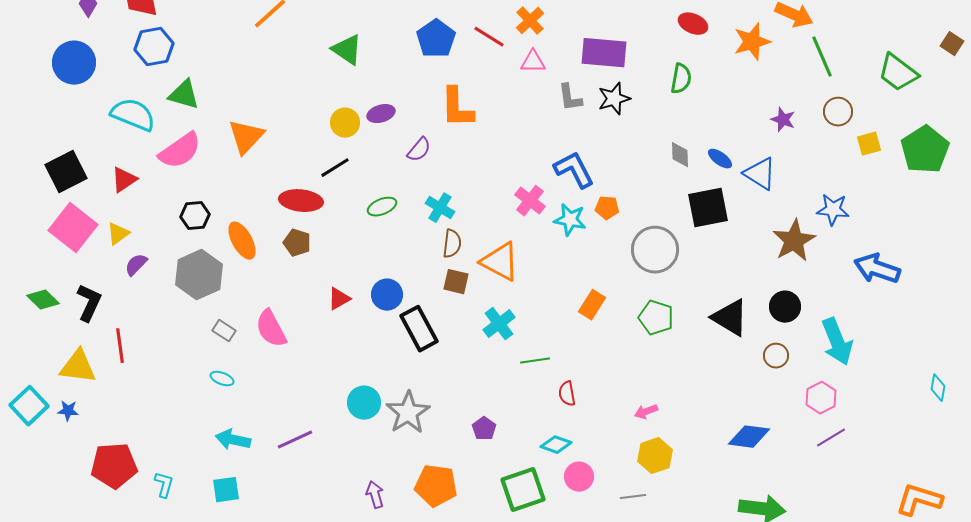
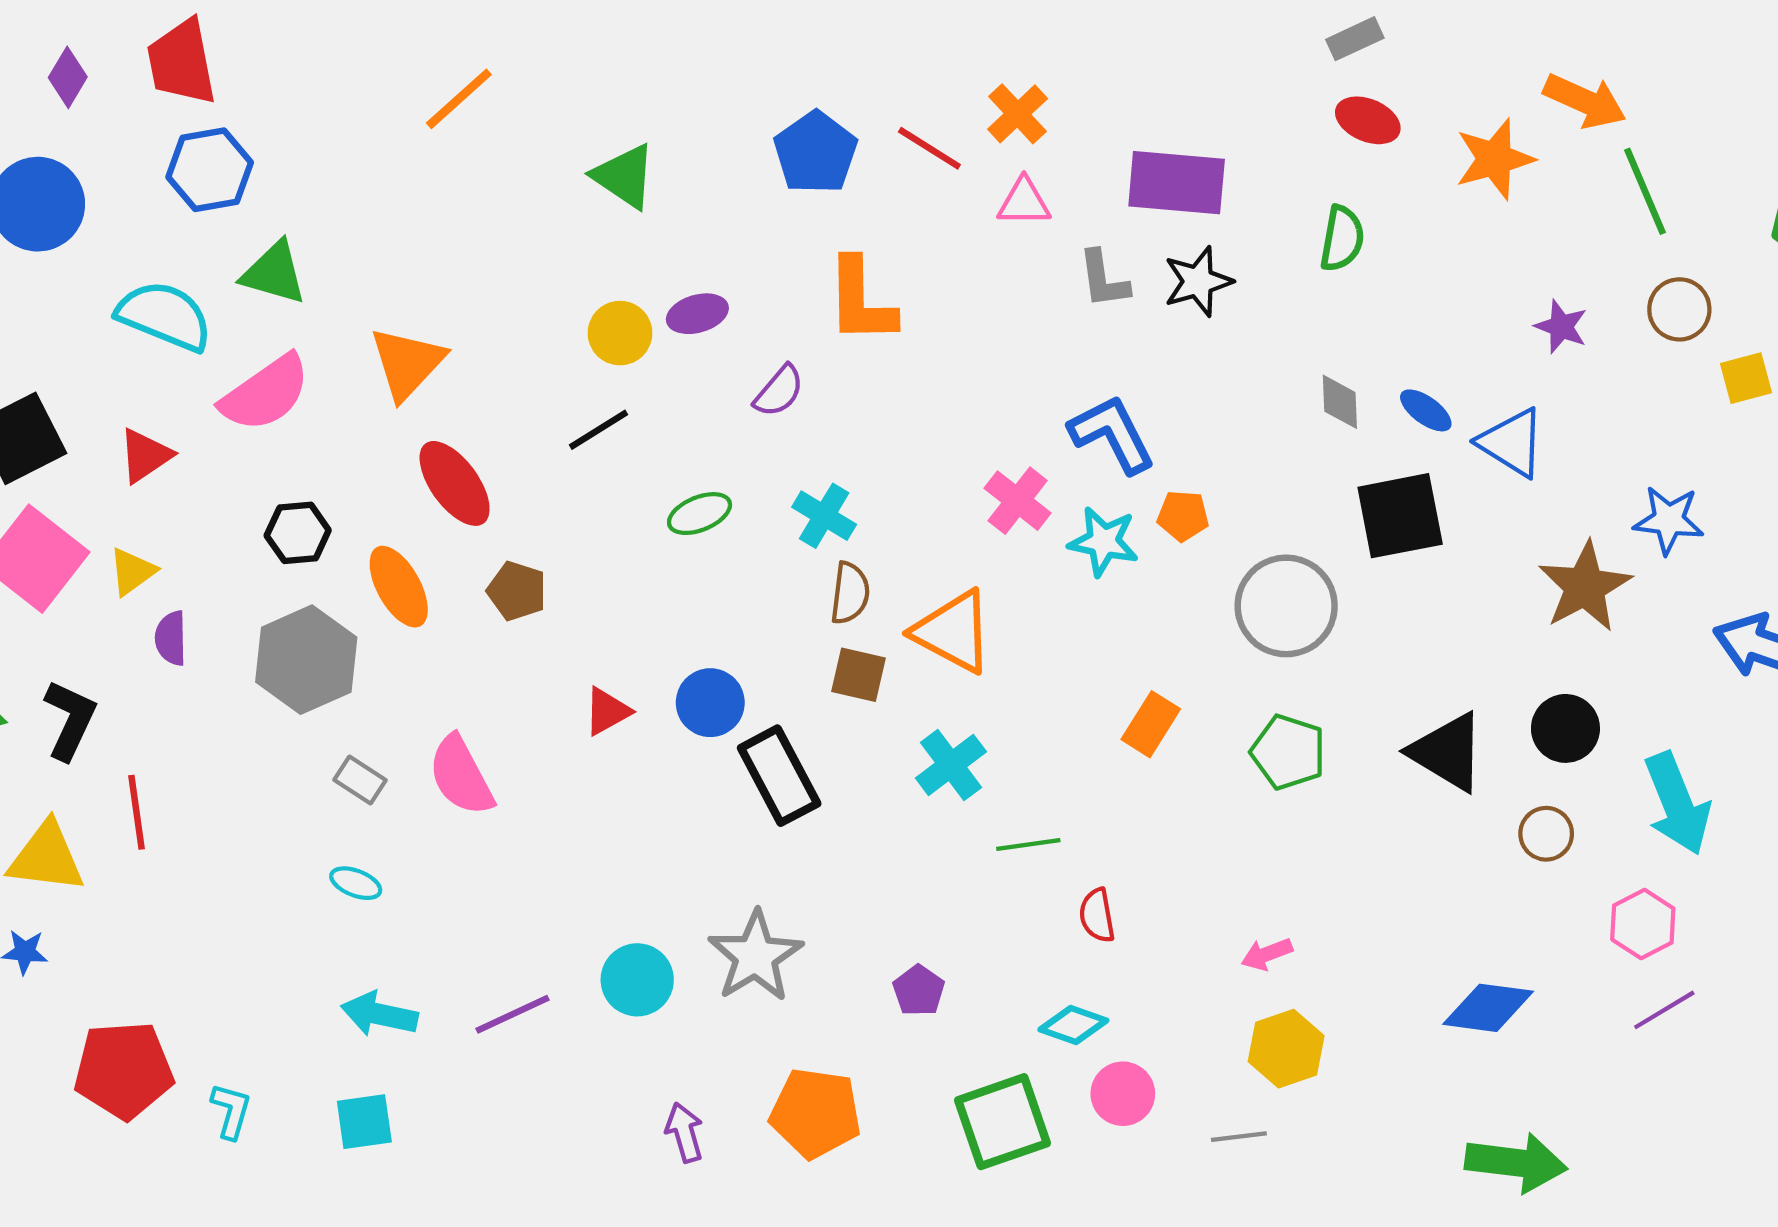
red ellipse: (301, 201) -> (455, 483), moved, turned 48
purple semicircle: (136, 265) -> (171, 638), turned -45
cyan circle: (364, 403) -> (637, 980), moved

